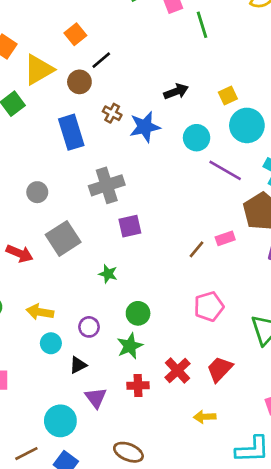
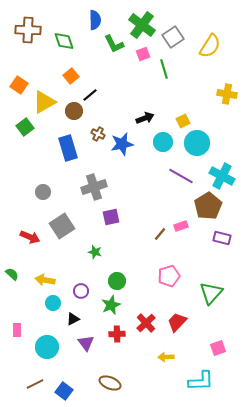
cyan circle: (197, 138) -> (163, 142), moved
cyan circle: (60, 421) -> (47, 347), moved

